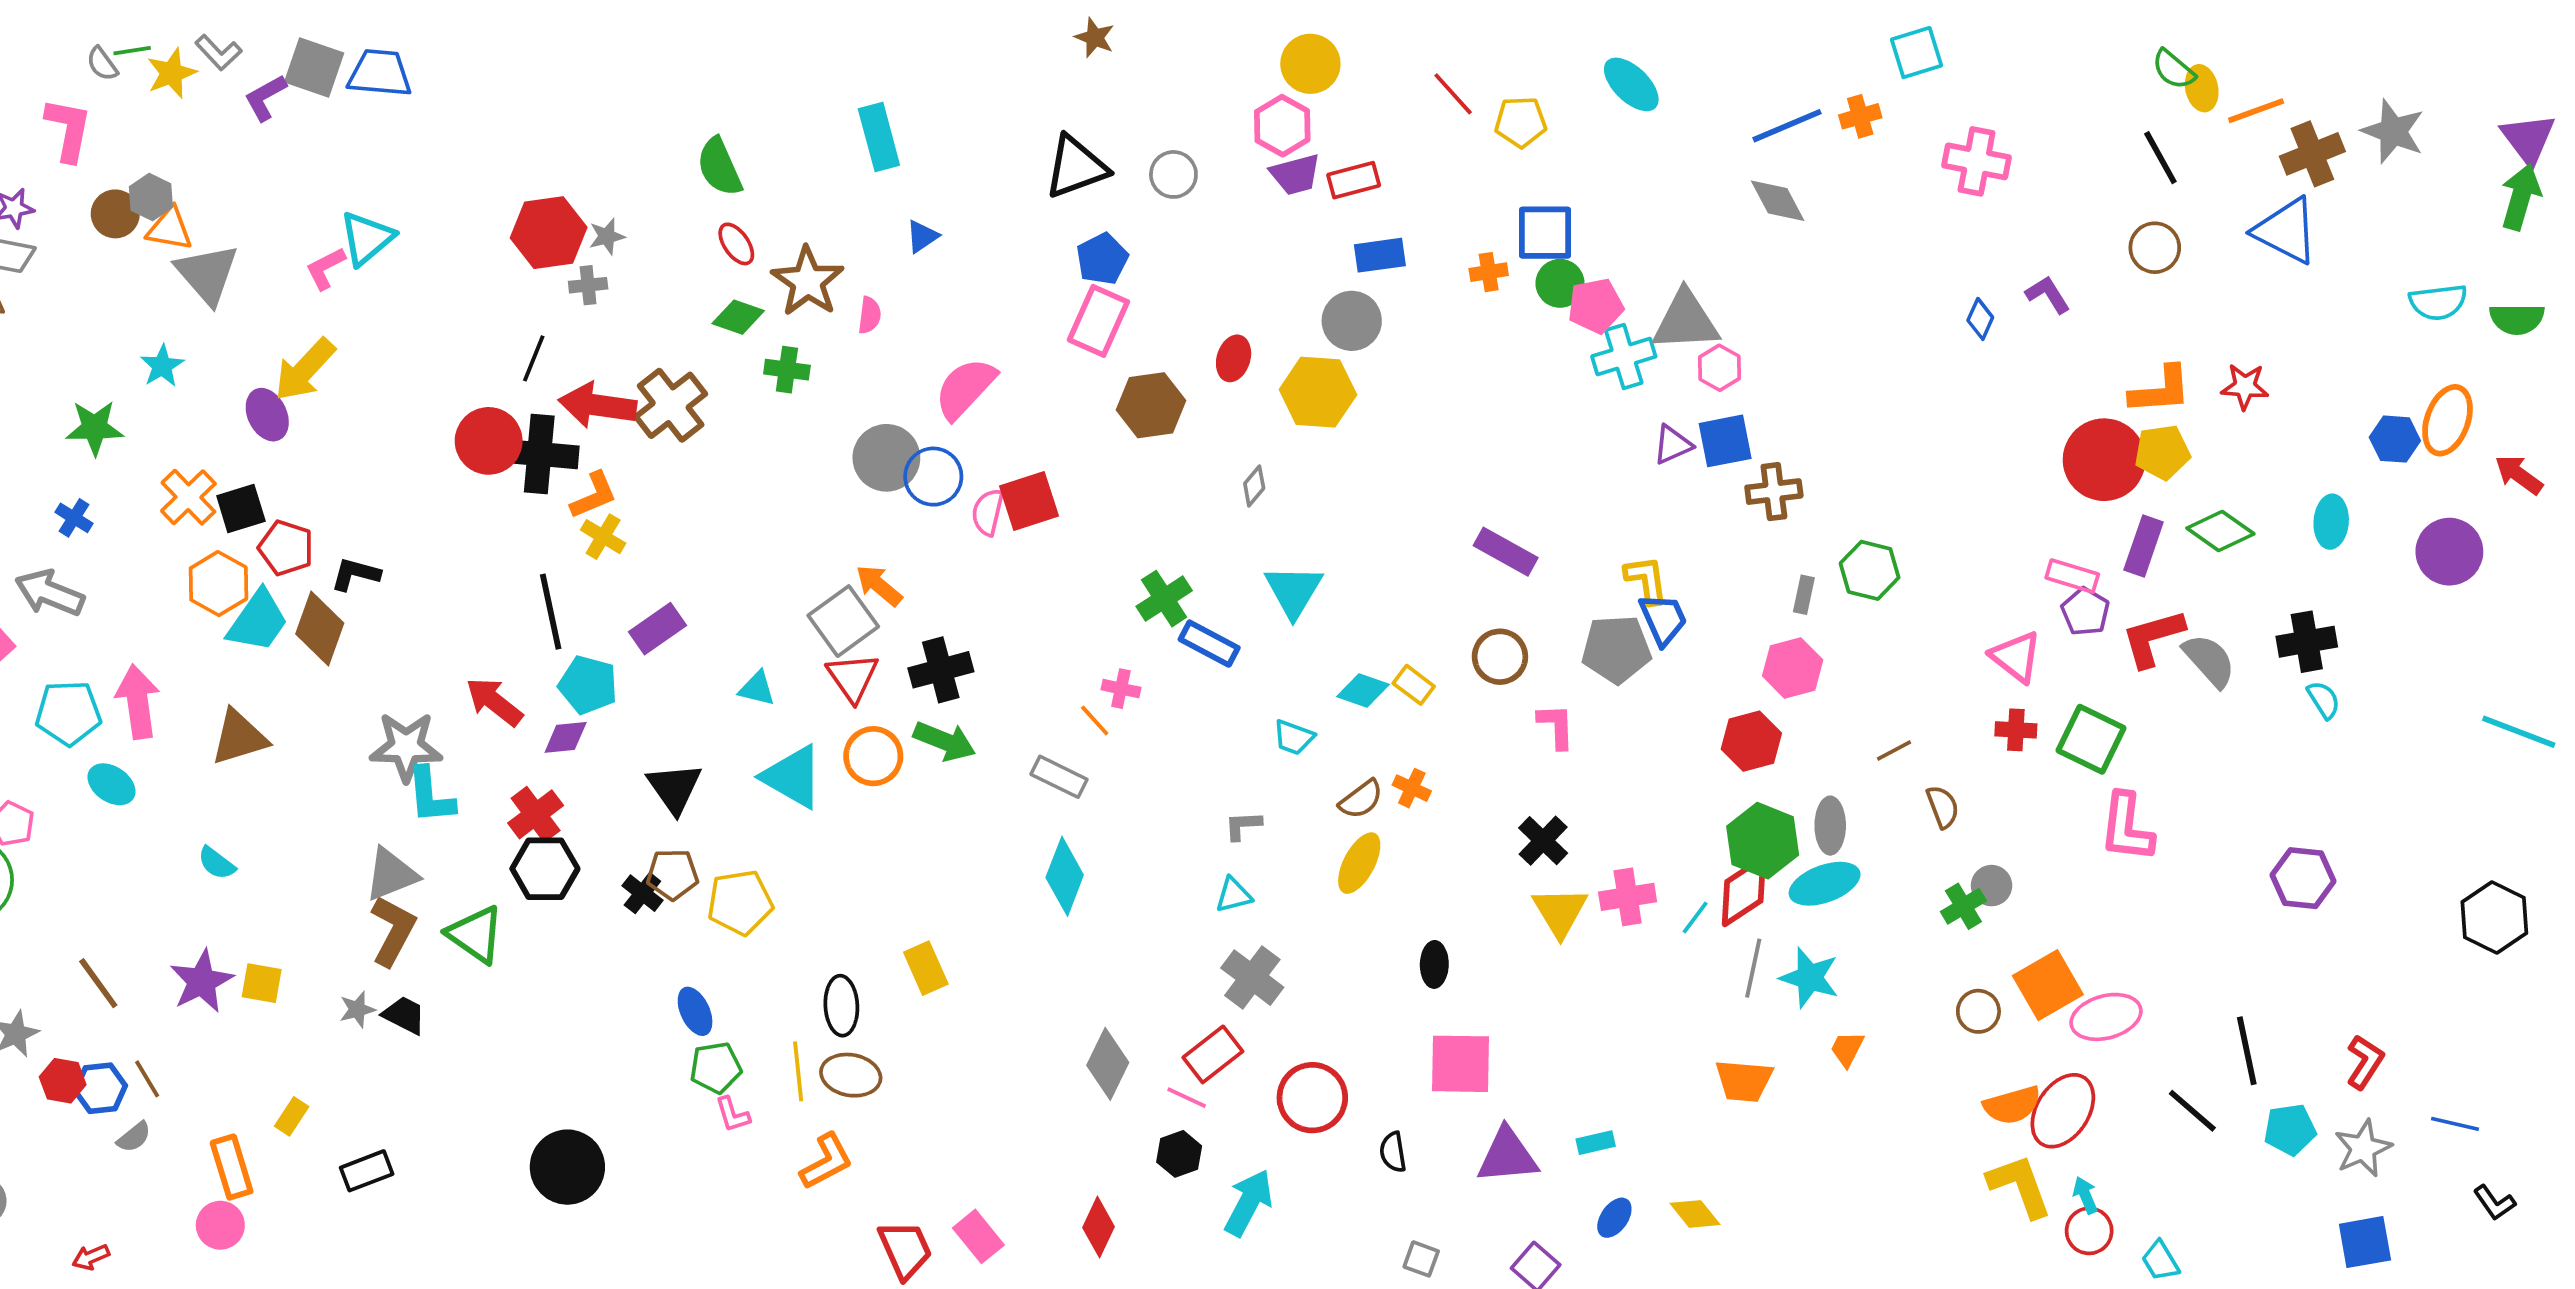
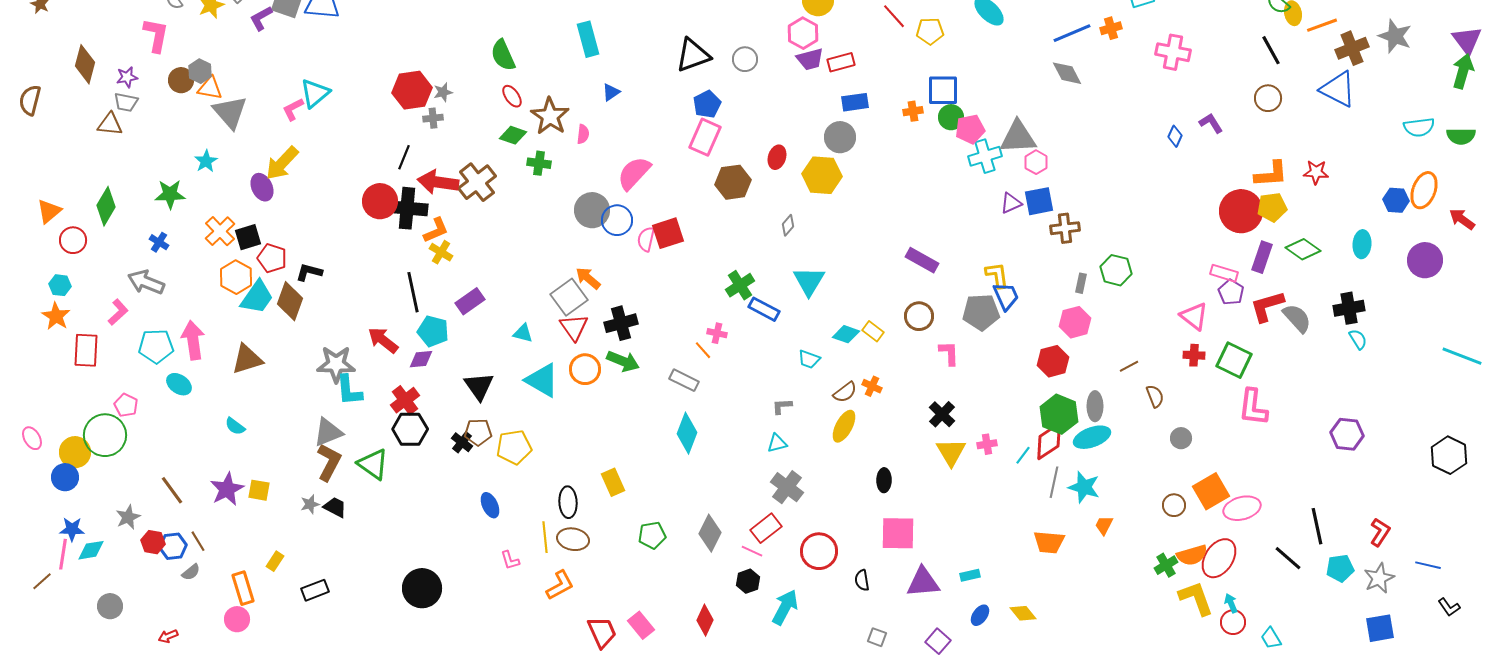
pink cross: (1628, 897) -> (987, 444), size x0.7
green cross: (1963, 906) -> (1166, 565), moved
green pentagon: (716, 1068) -> (652, 535), moved

